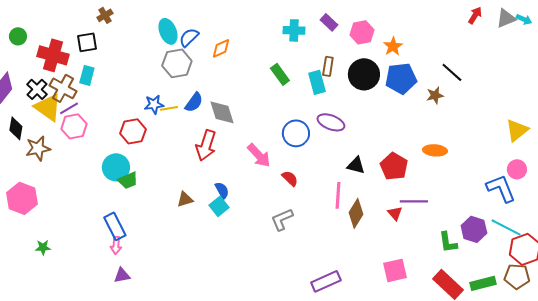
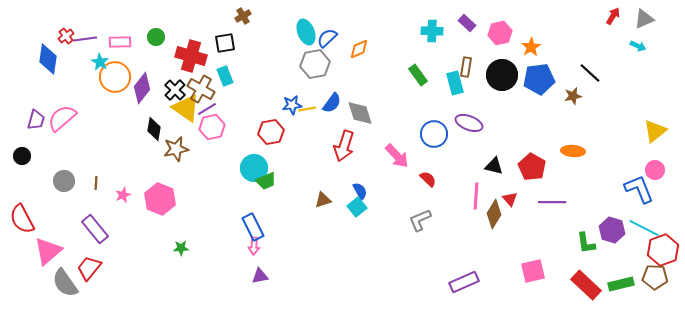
cyan arrow: (524, 19) -> (638, 46), moved
cyan rectangle: (87, 75) -> (225, 76), turned -36
red triangle: (395, 213) -> (510, 199), moved

